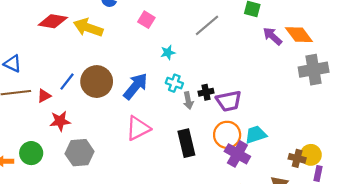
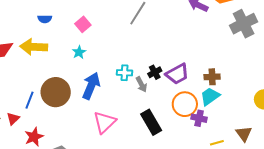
pink square: (146, 20) -> (83, 24), turned 35
cyan star: (168, 53) -> (79, 52), moved
purple cross: (237, 154) -> (199, 118), size x0.7
brown cross: (297, 158) -> (212, 77), moved

